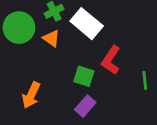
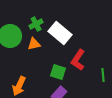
orange triangle: (51, 38) -> (34, 44), turned -48

